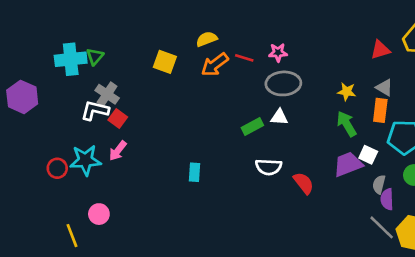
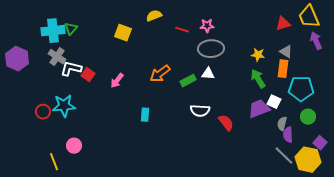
orange arrow: (215, 65) -> (160, 74), moved
gray cross: (107, 94) -> (57, 57), moved
pink arrow: (118, 151) -> (117, 81), moved

